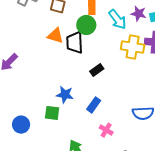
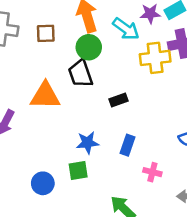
orange triangle: (55, 36) -> (45, 96), moved, size x1.4
black rectangle: (97, 70) -> (119, 100), turned 32
blue circle: (21, 125) -> (43, 183), moved

